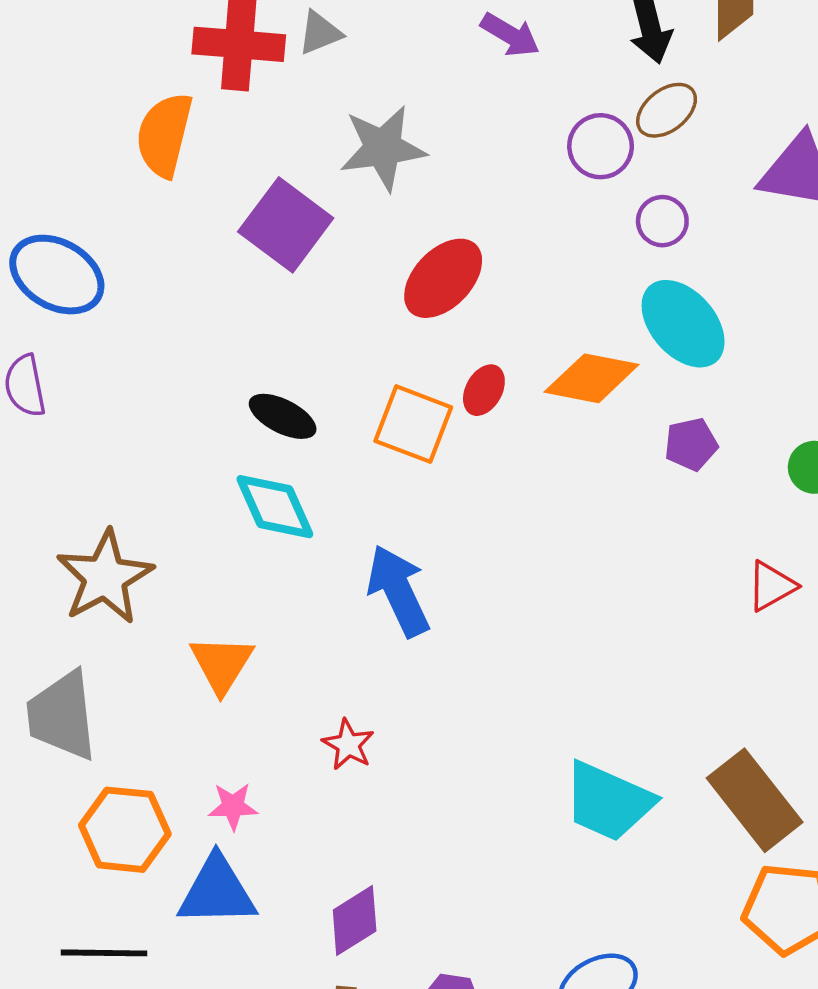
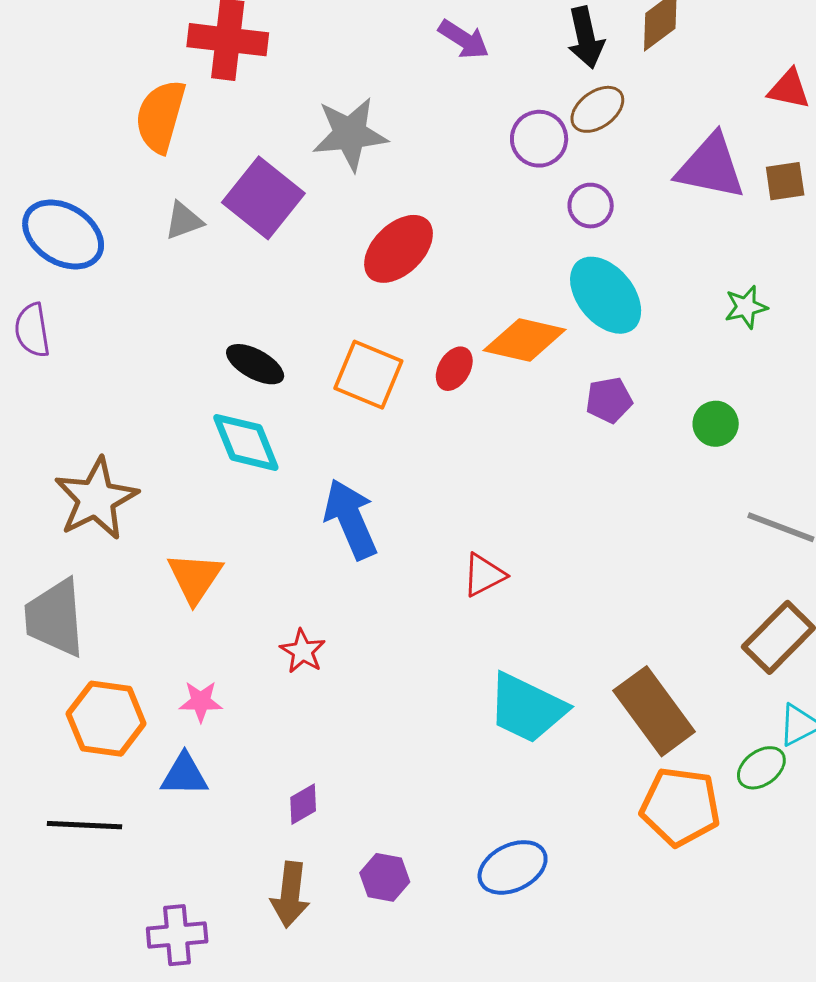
gray triangle: (320, 33) -> (184, 221), moved
red ellipse: (484, 390) -> (454, 369), moved
red triangle: (771, 586) -> (484, 575), moved
blue triangle: (217, 891) -> (184, 775), size x0.7
purple diamond: (355, 921) -> (303, 804), size x0.7

